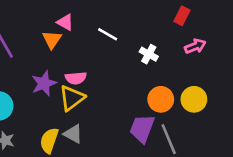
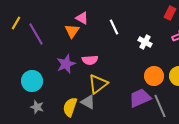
white line: (108, 34) -> (114, 27), turned 35
yellow triangle: (72, 98) -> (98, 84), moved
purple trapezoid: (142, 129) -> (140, 98), turned 45

